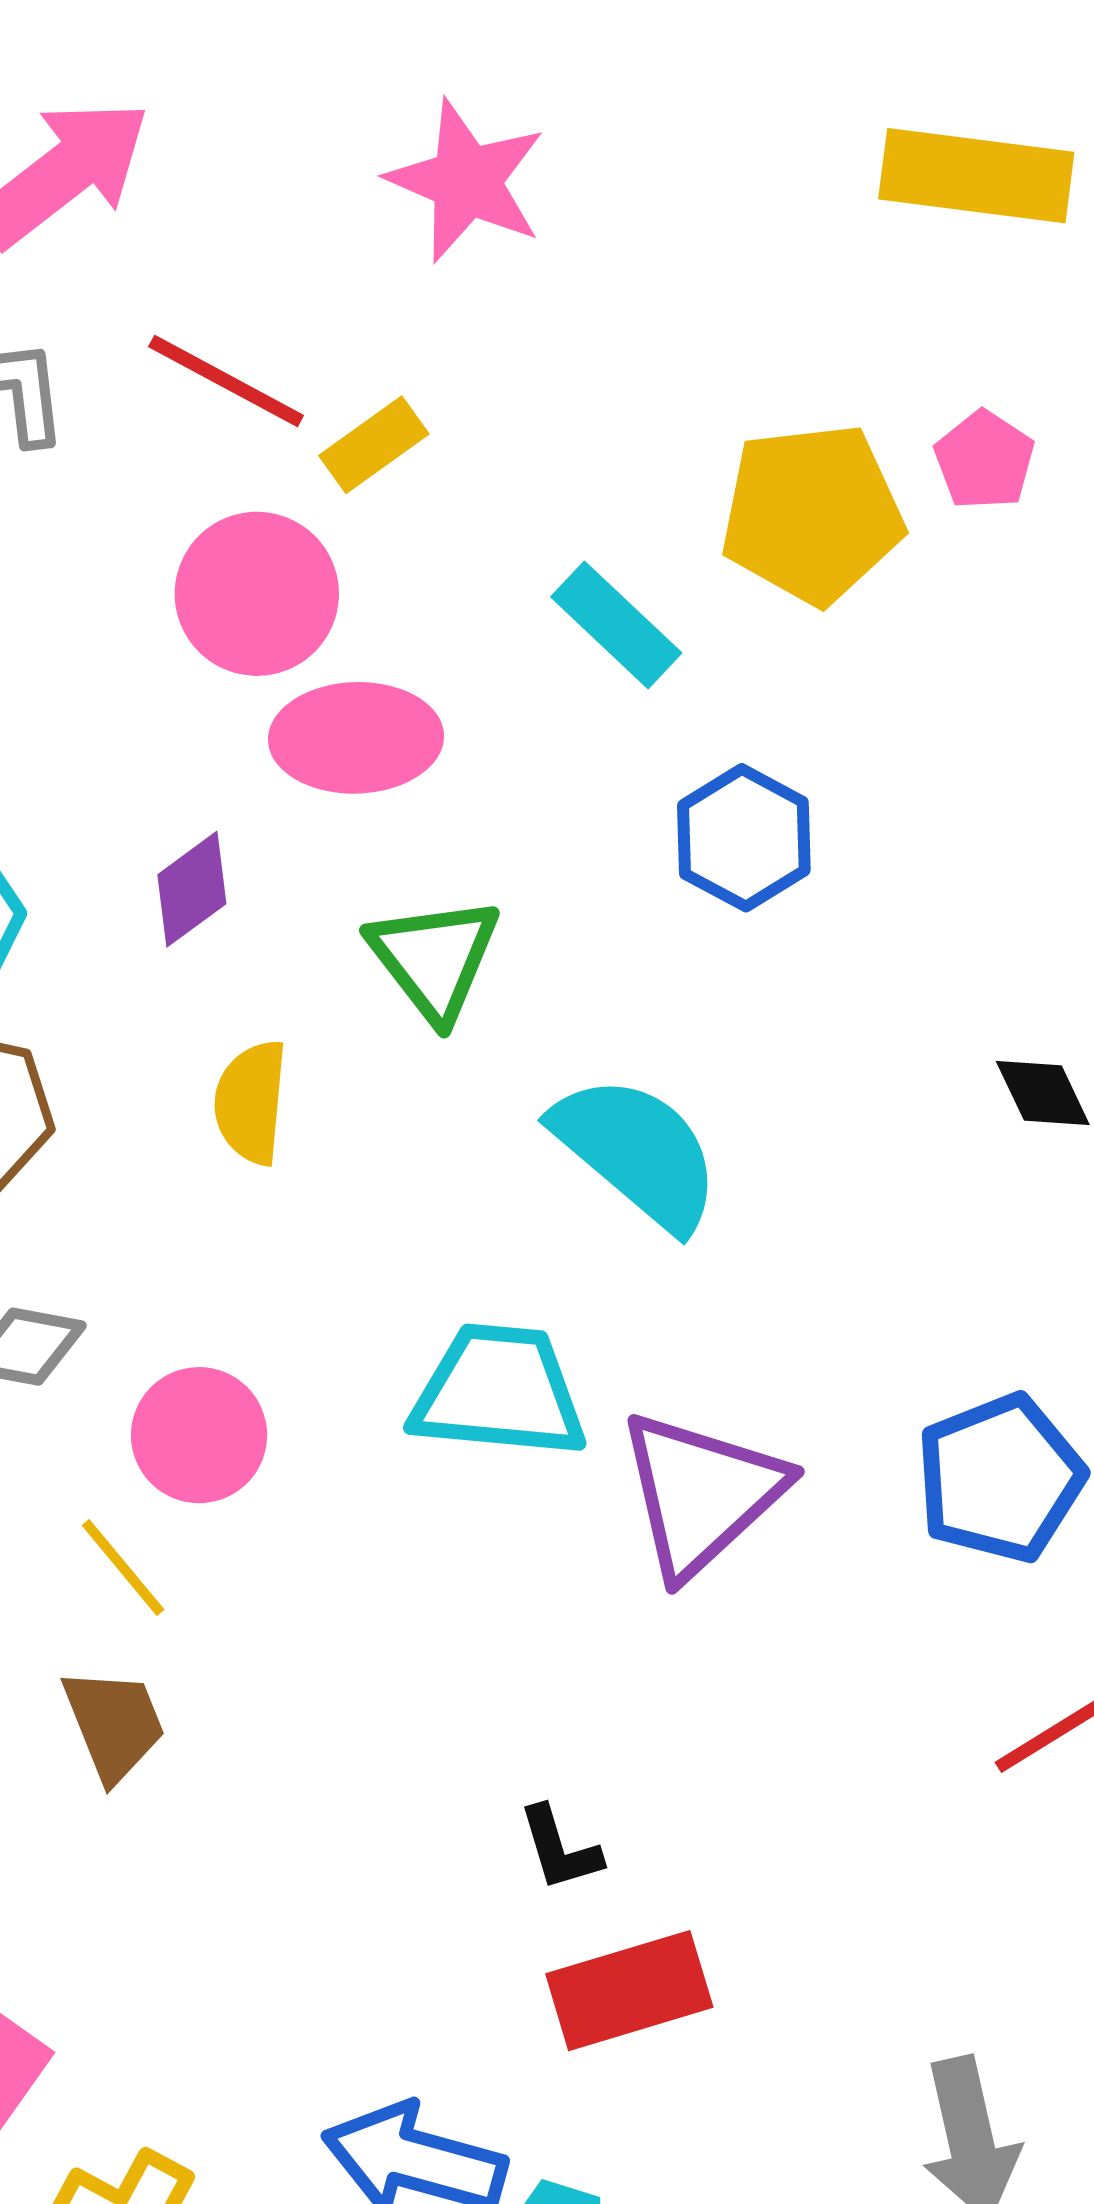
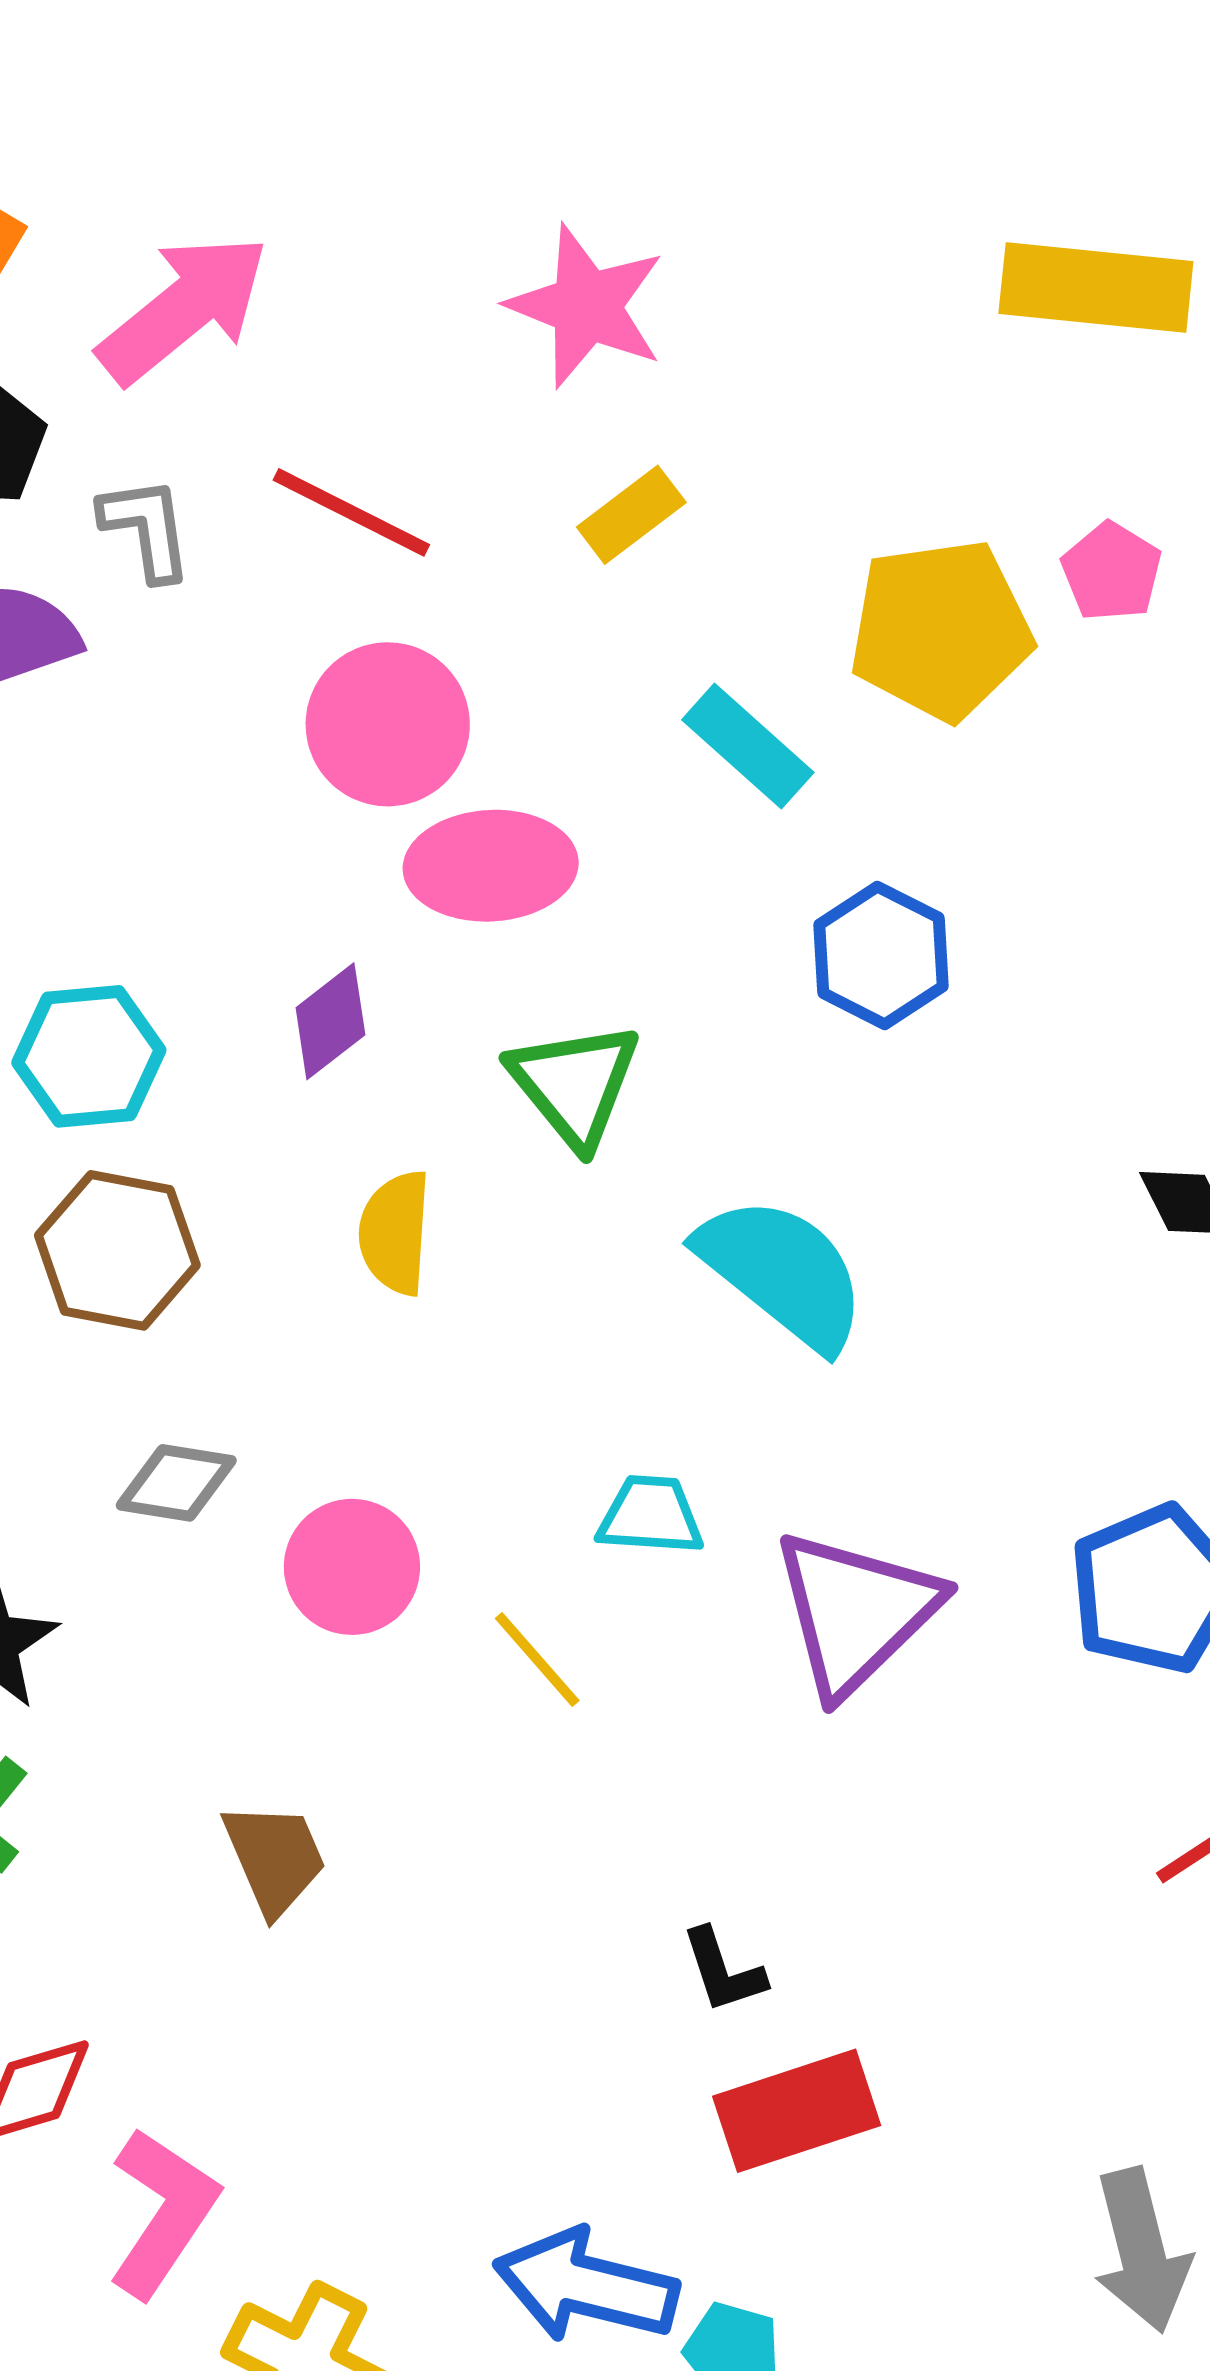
yellow rectangle: (374, 445) -> (631, 515), moved
cyan trapezoid: (499, 1392) -> (651, 1515), size x0.6
yellow line: (123, 1568) -> (537, 1659), moved

